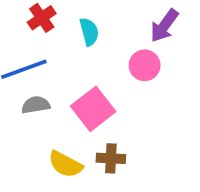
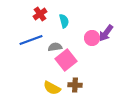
purple arrow: (164, 26) -> (106, 33), moved
gray semicircle: (36, 105) -> (55, 47), moved

